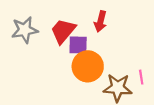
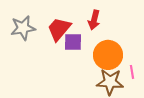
orange circle: (88, 66) -> (108, 55), moved

